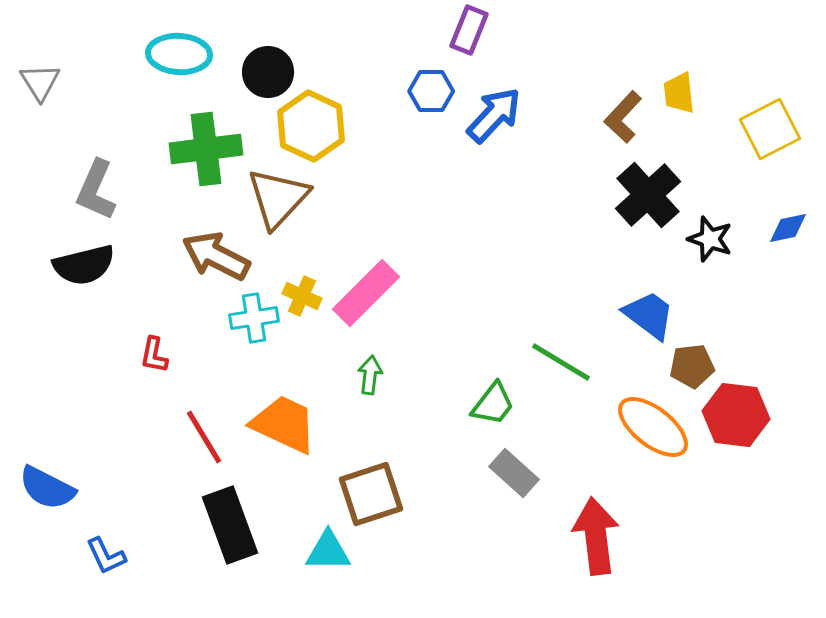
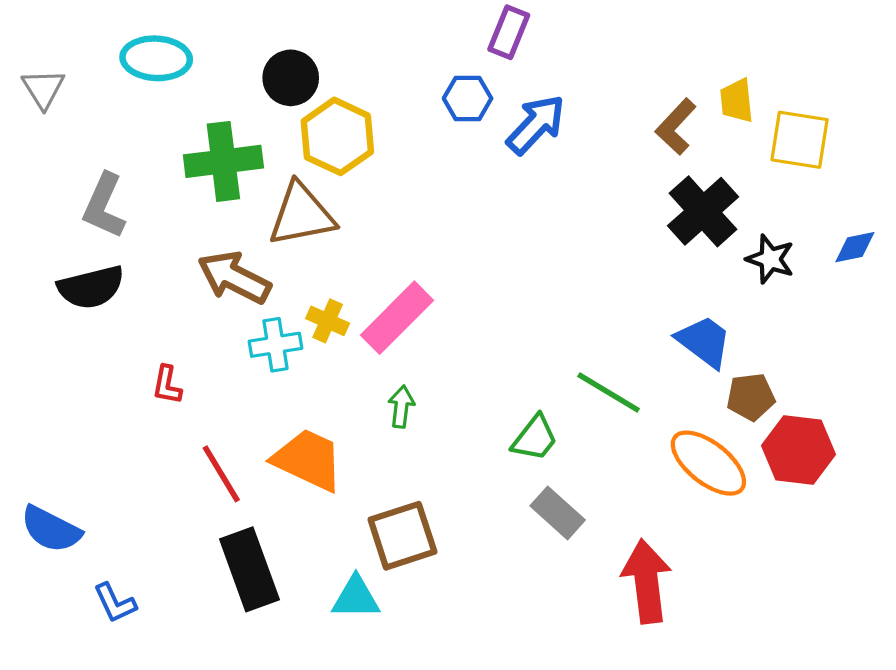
cyan ellipse: (179, 54) -> (156, 58), moved
yellow square: (770, 129) -> (800, 140), moved, turned 36
brown triangle: (278, 198) -> (302, 215), turned 36

